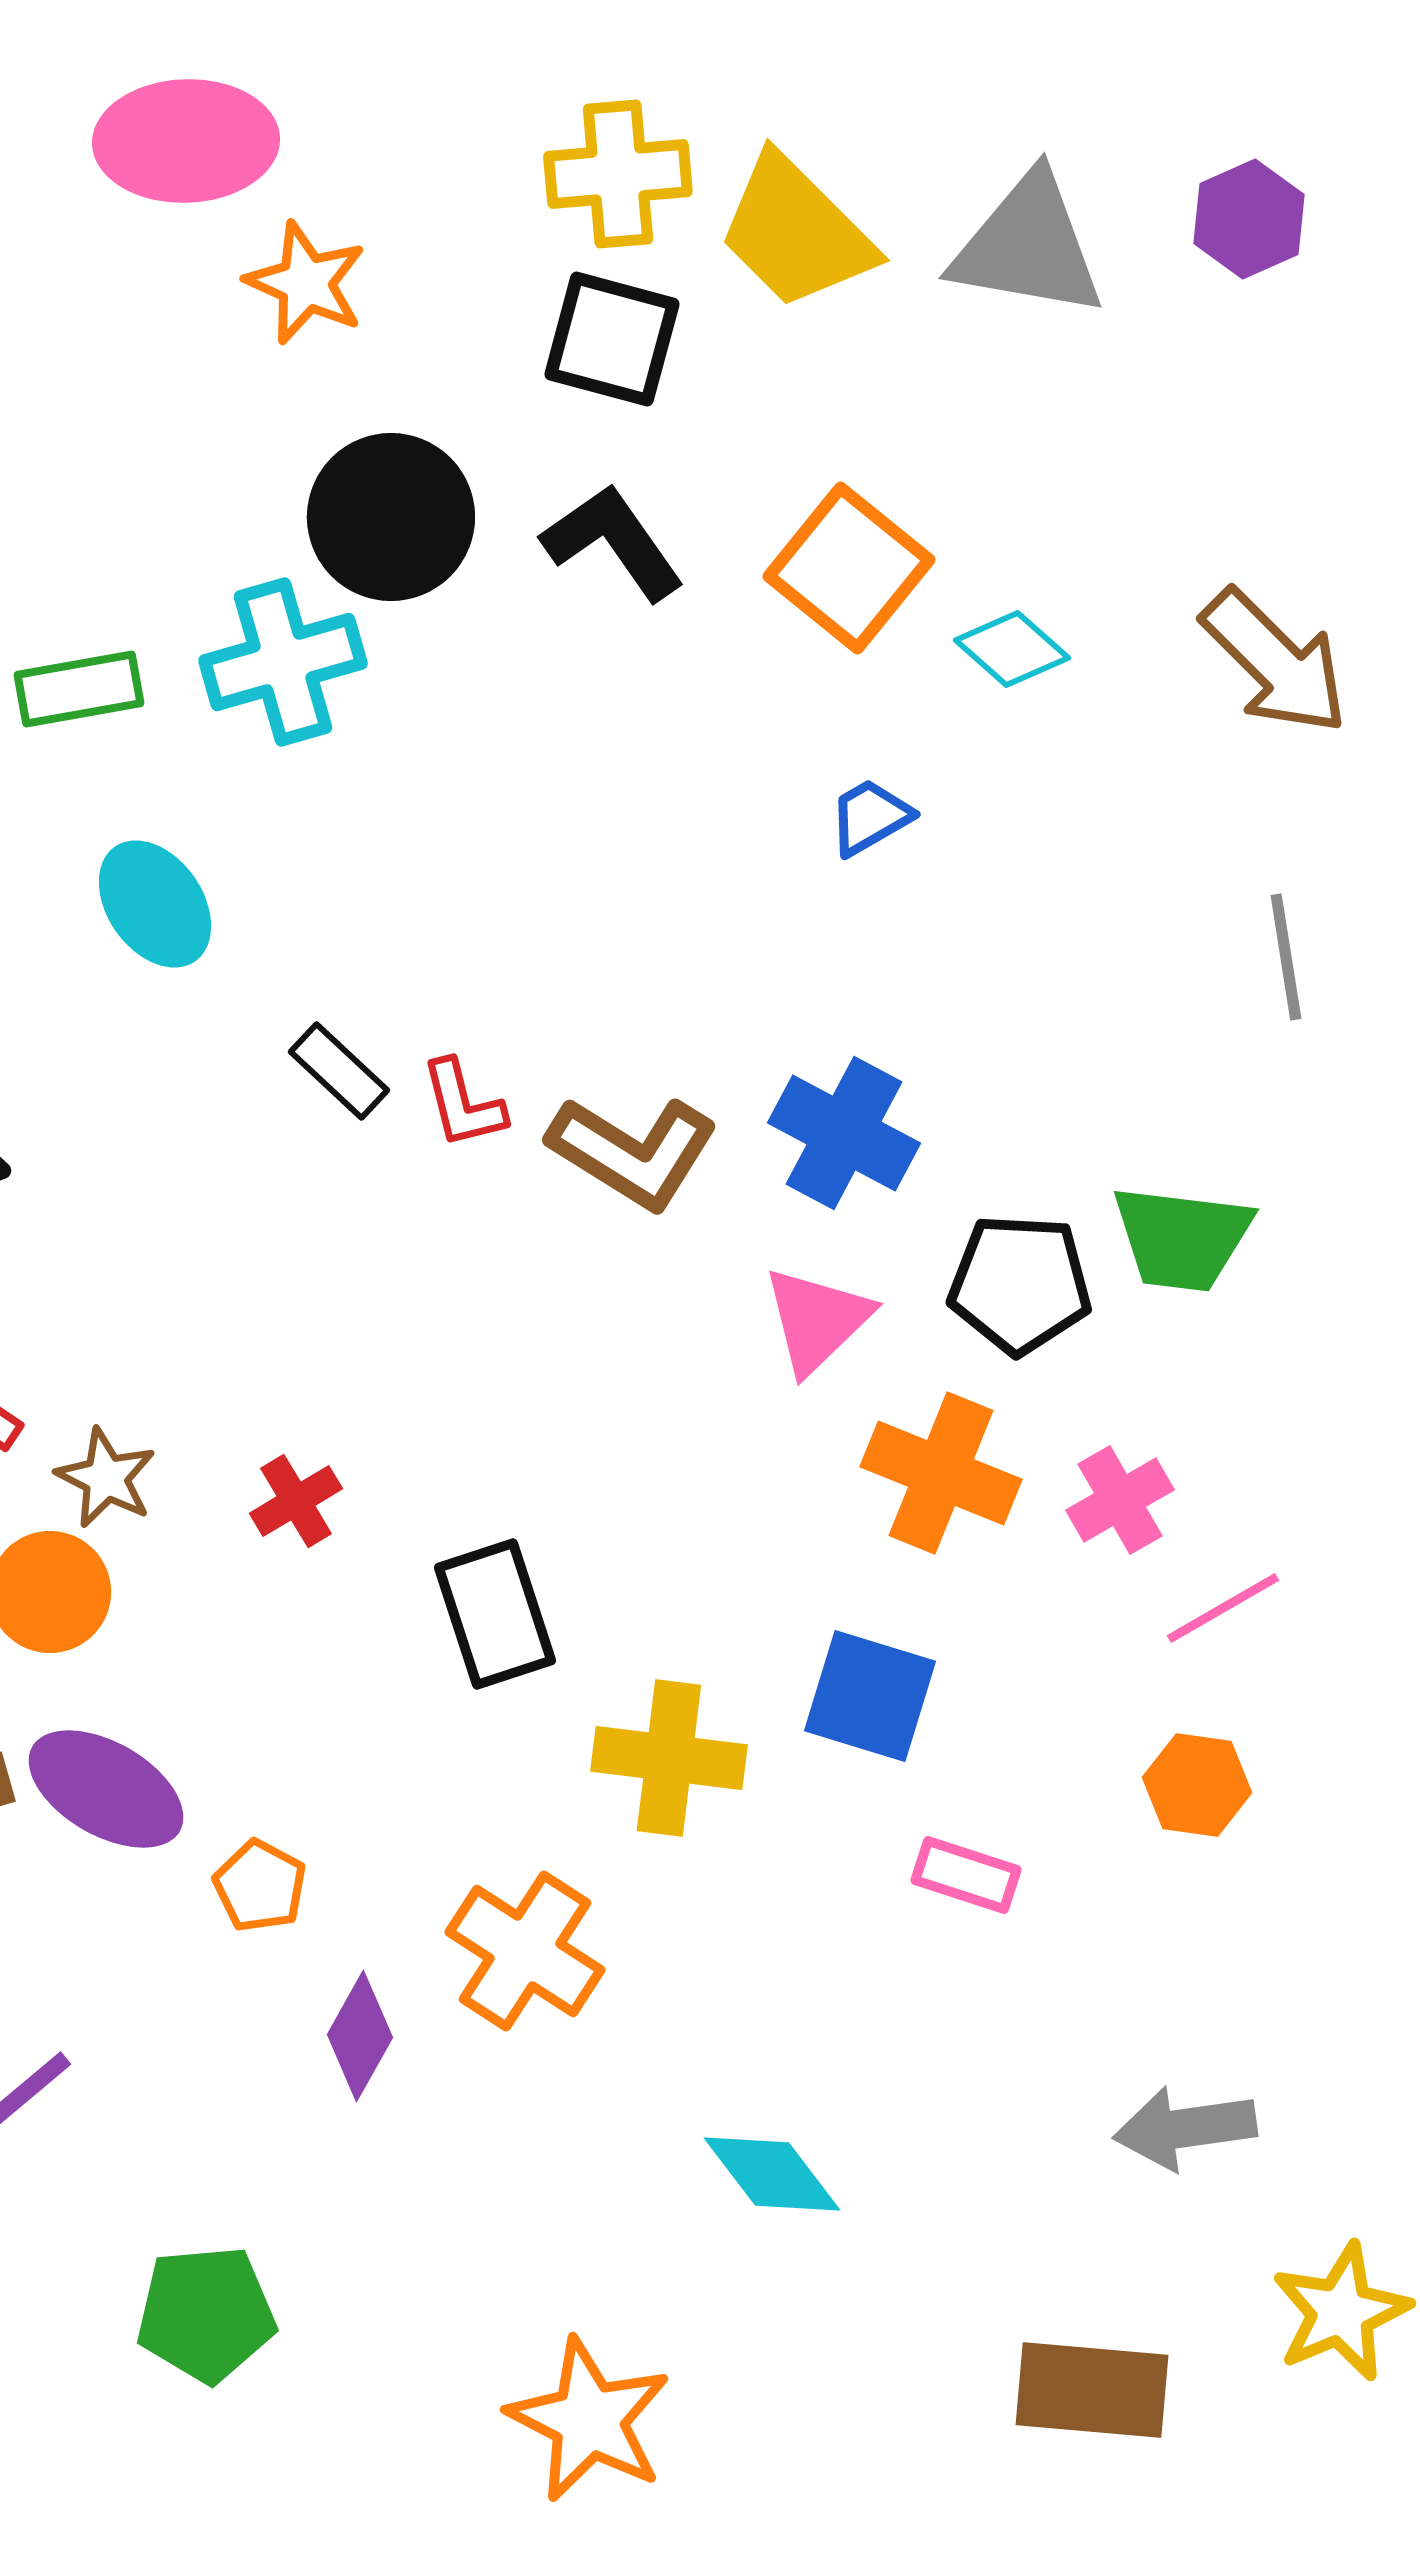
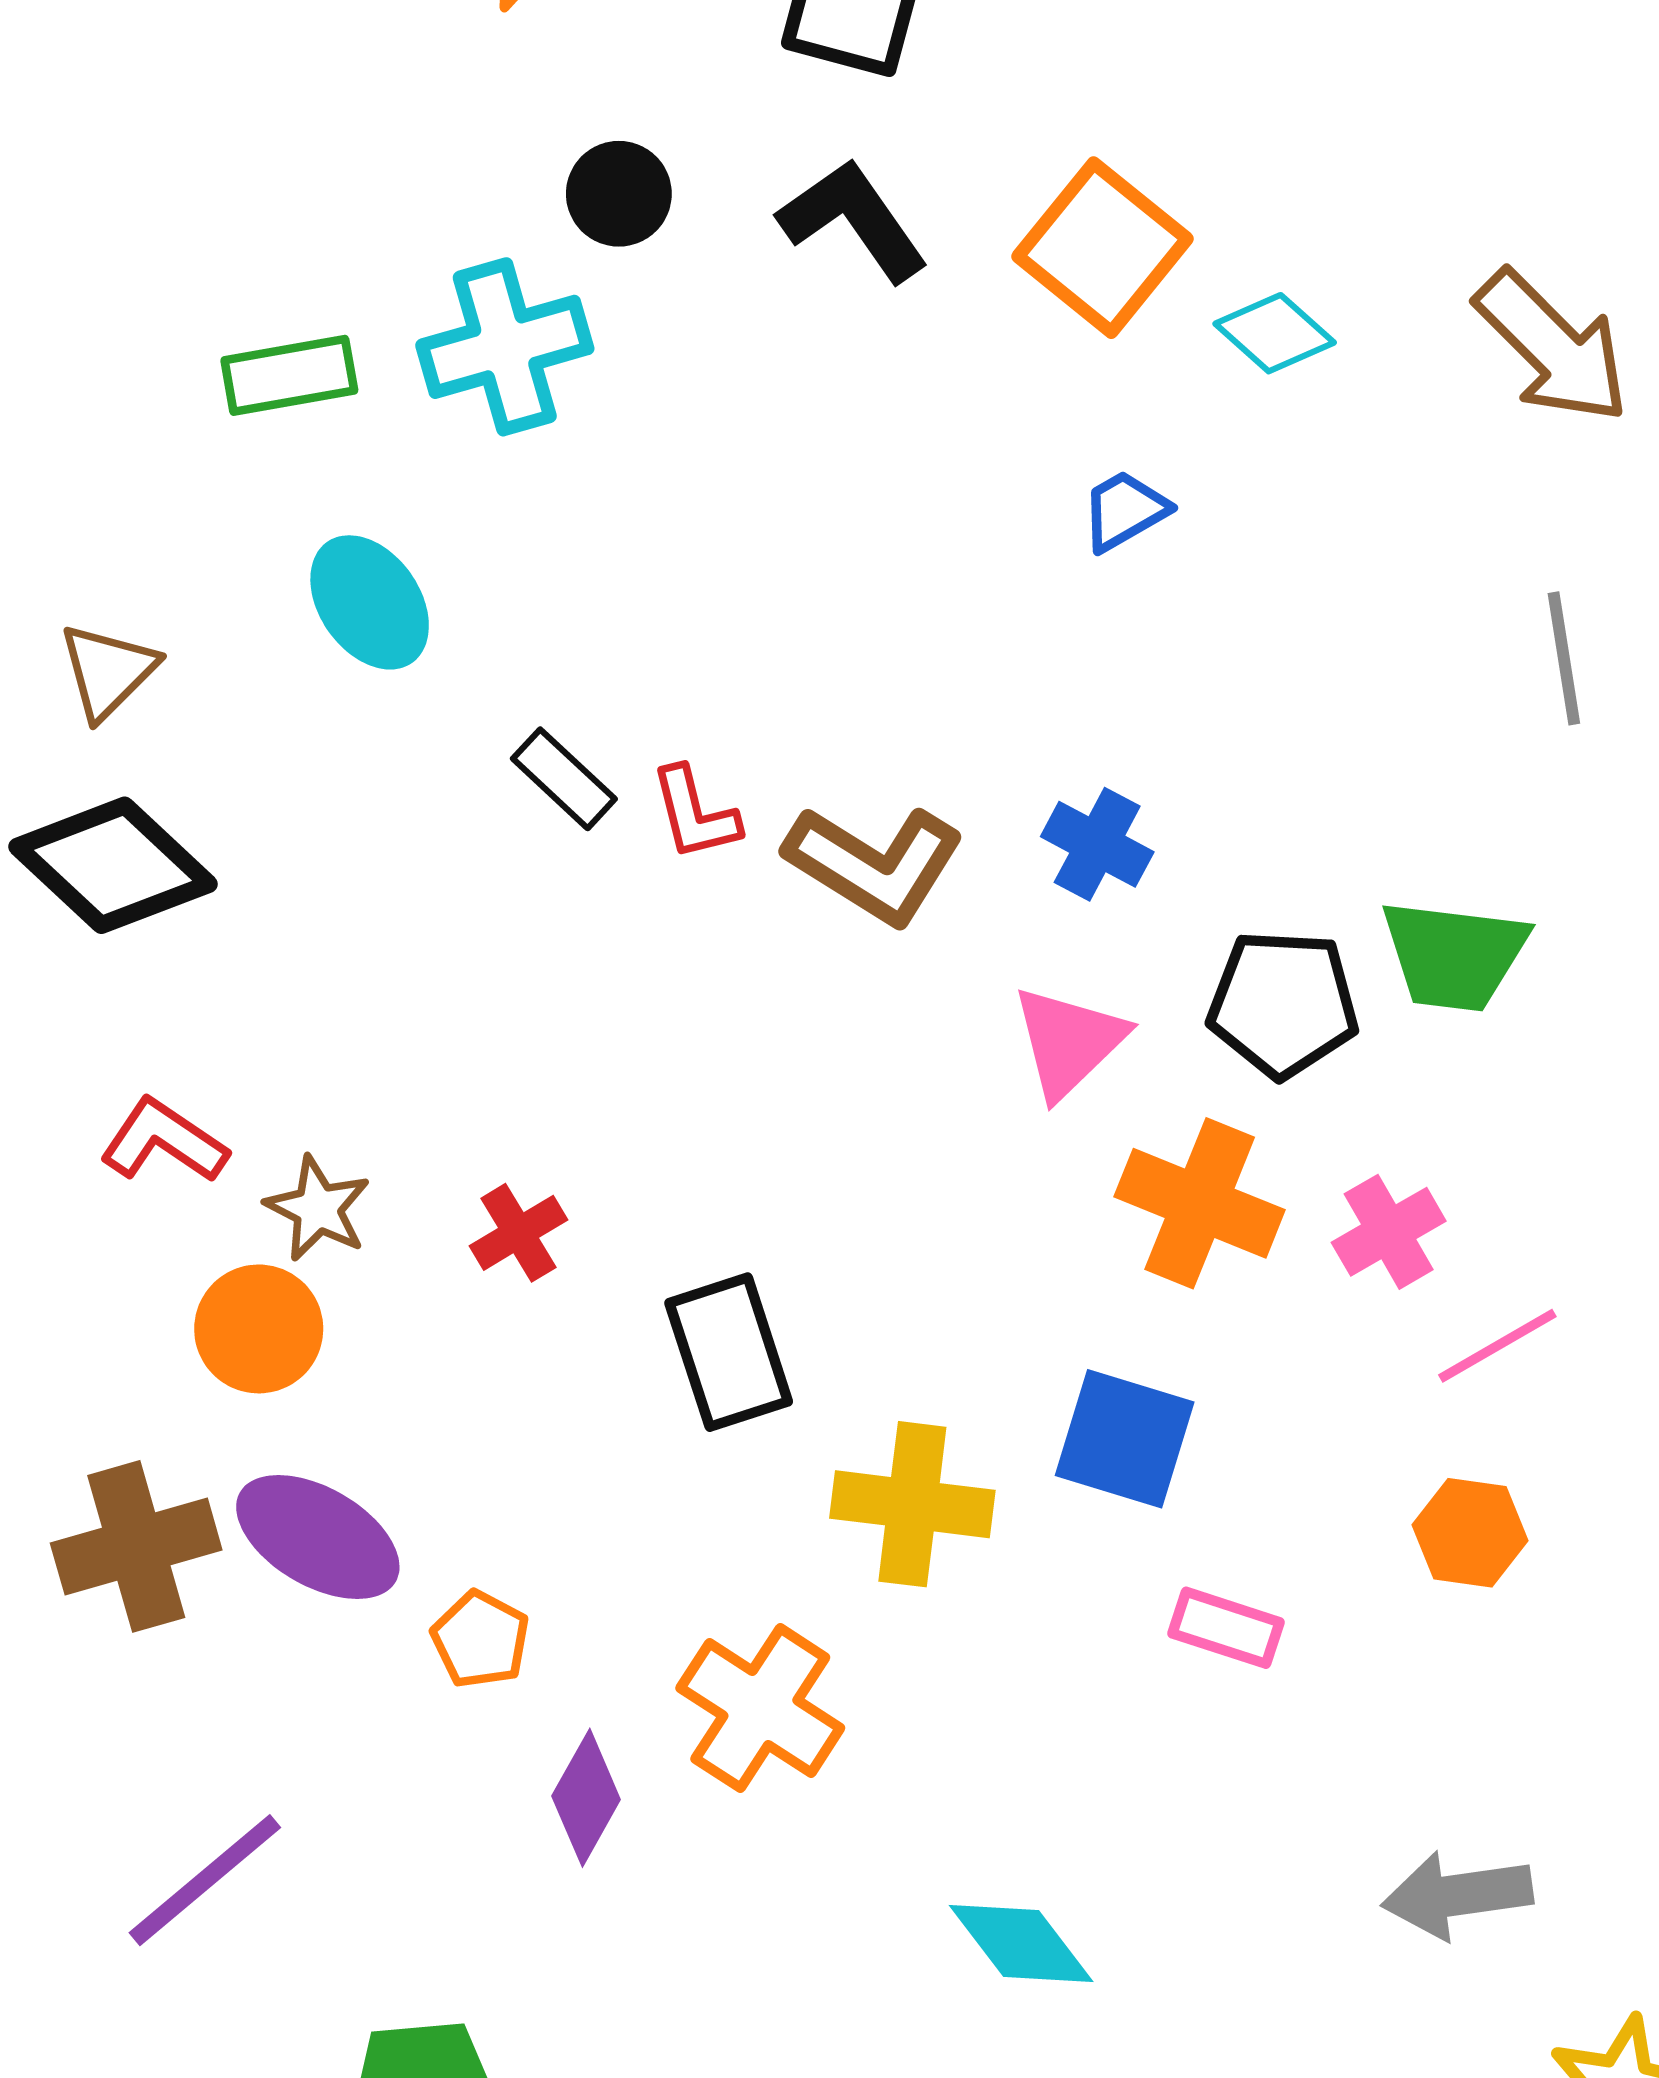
black circle: (391, 517) -> (619, 194), size x0.6
blue cross: (844, 1133) -> (1097, 844), size x0.7

